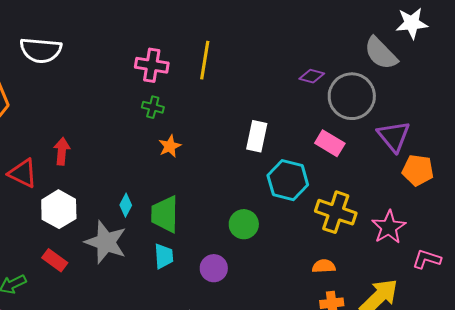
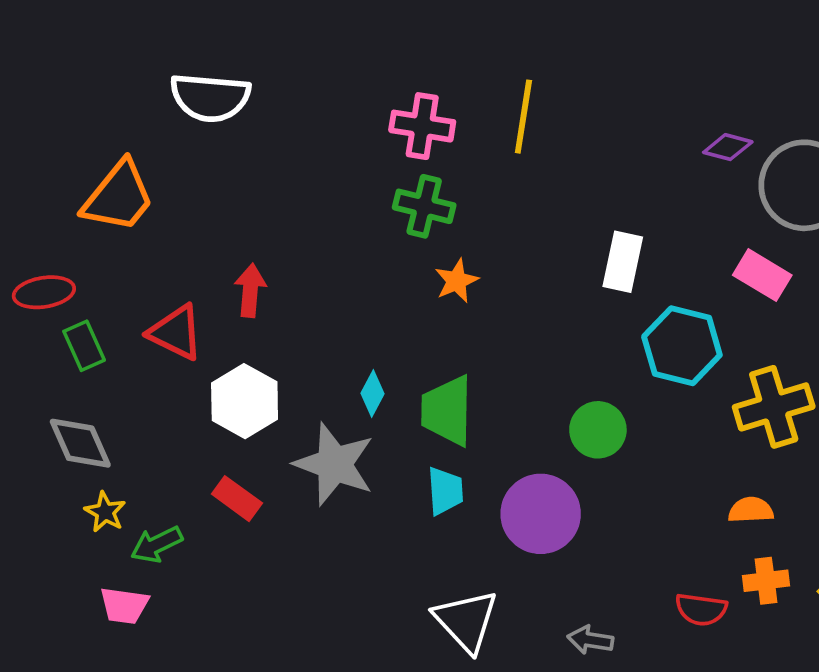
green cross: (153, 107) -> (424, 206), size x1.4
yellow cross: (336, 212) -> (774, 407), turned -36
purple circle: (214, 268) -> (541, 514), size x1.5

